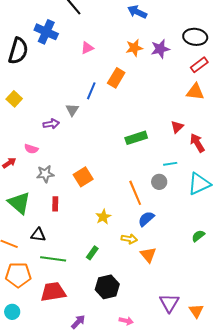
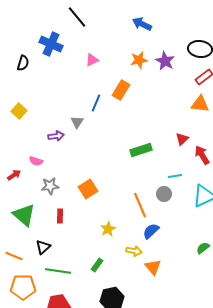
purple star: (160, 49) -> (165, 61), turned -30
black semicircle: (18, 51) -> (23, 63), size x0.6
black triangle: (38, 235) -> (43, 247), turned -49

